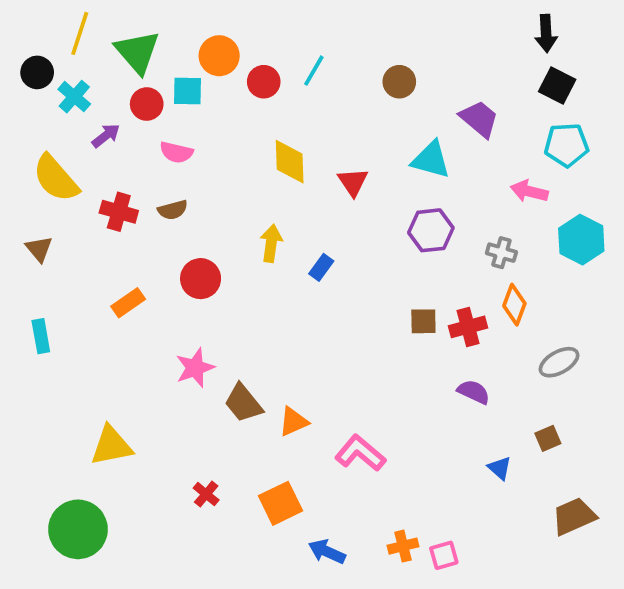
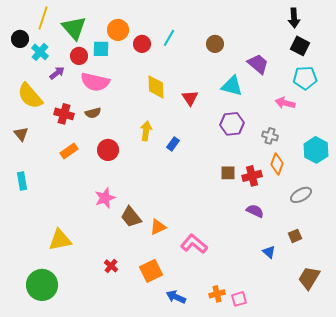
pink semicircle: (176, 152) -> (95, 82), size x1.6
cyan hexagon: (581, 240) -> (316, 150), moved
orange rectangle: (128, 303) -> (69, 151), moved
brown trapezoid: (574, 516) -> (309, 278), turned -35

